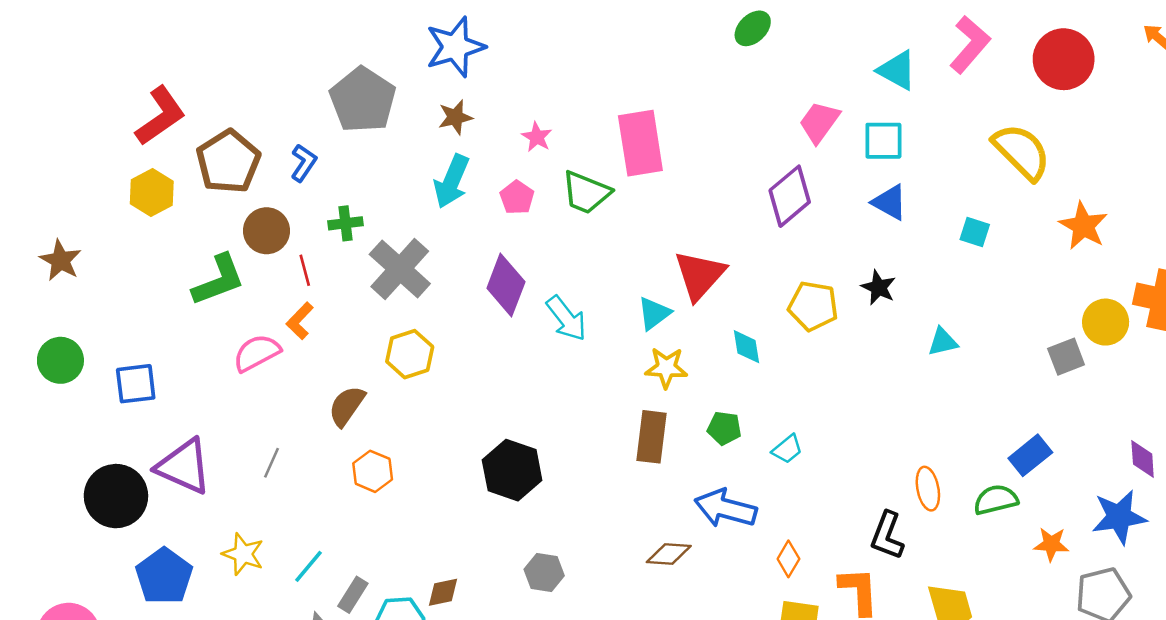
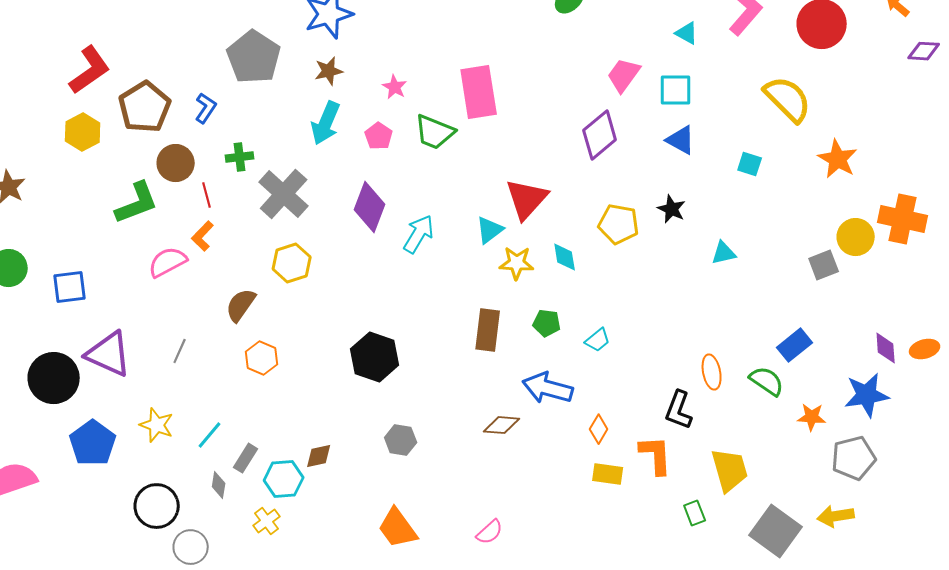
cyan triangle: (897, 70) -> (687, 33), size x0.7
cyan arrow: (566, 318) -> (419, 234), turned -111
yellow star: (666, 368) -> (517, 263), moved
green semicircle: (996, 500) -> (767, 381), turned 48

